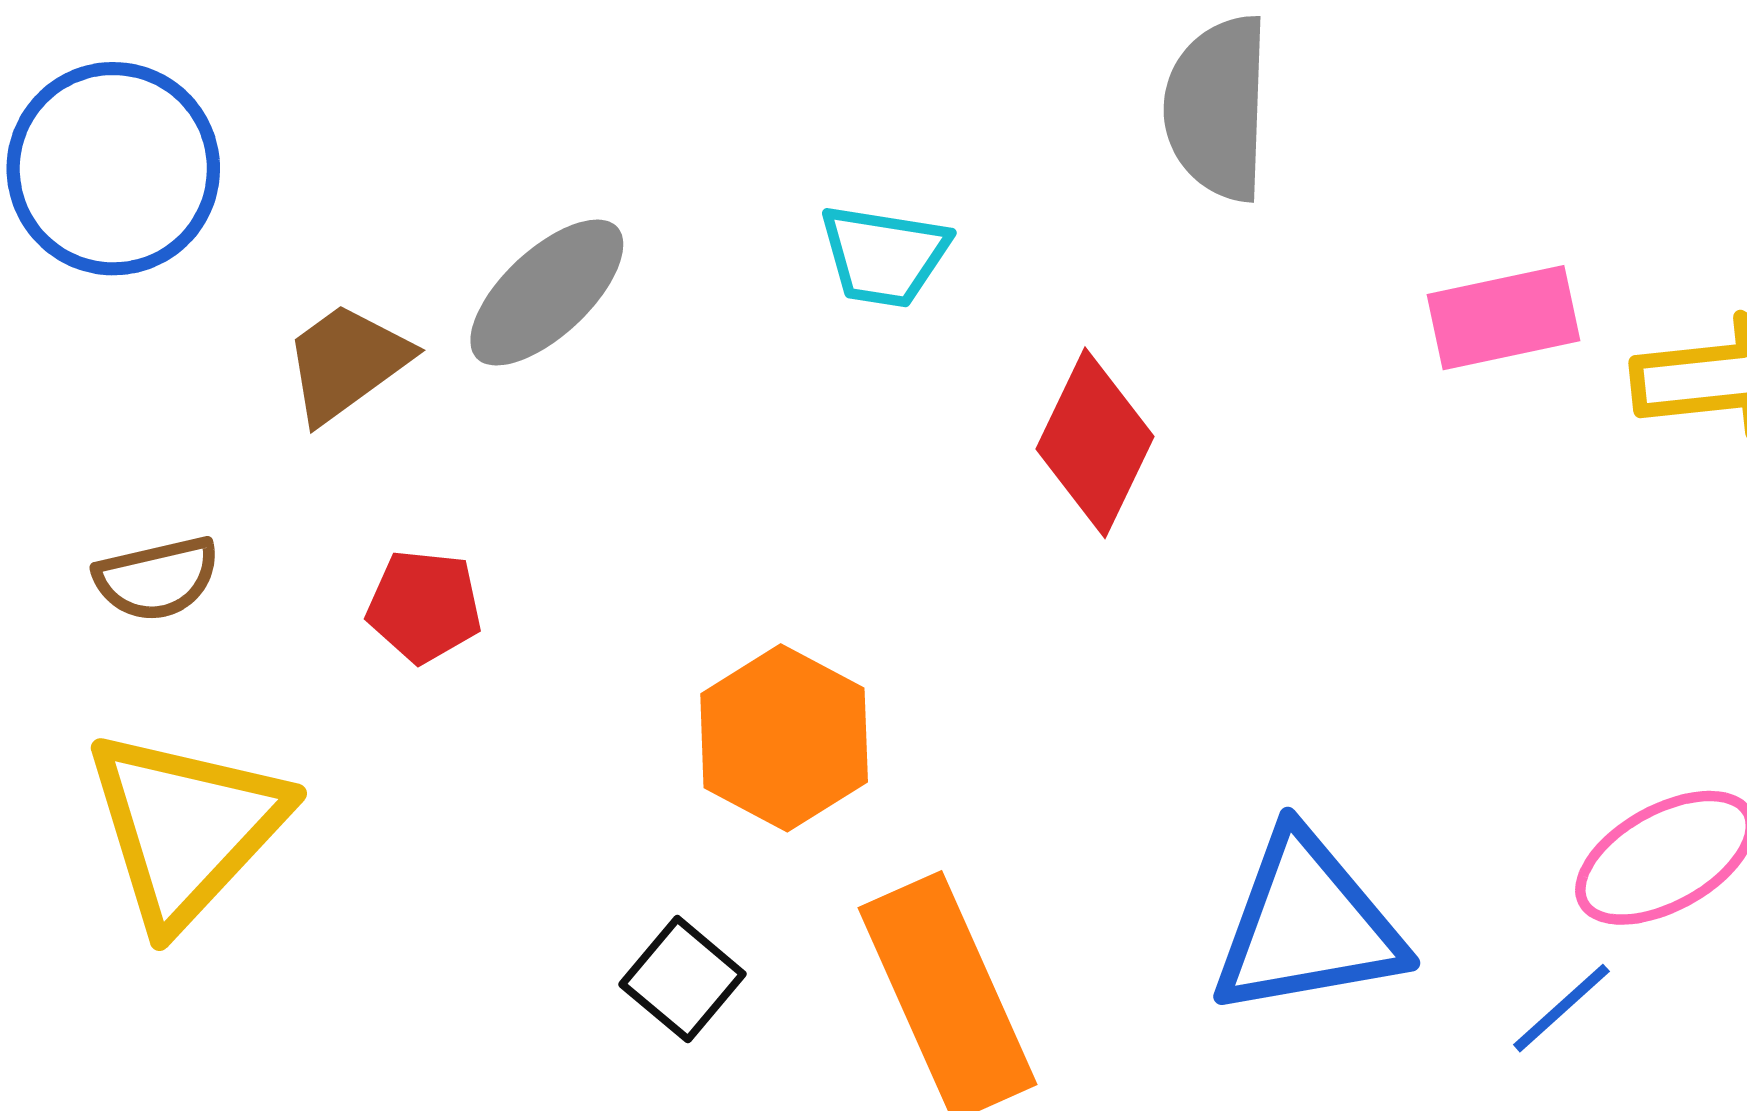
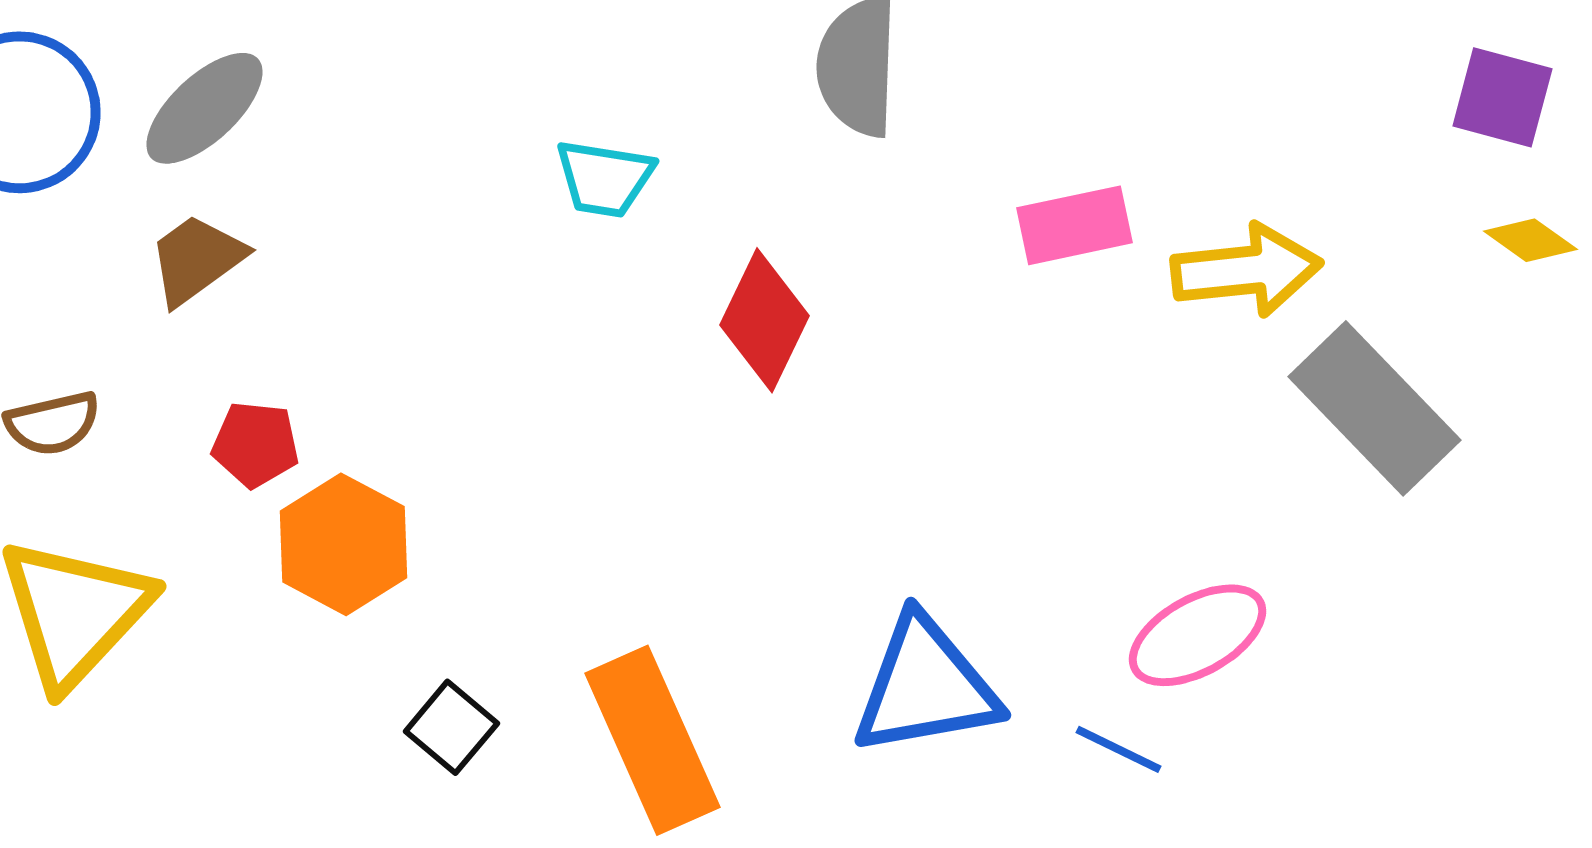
gray ellipse: (547, 293) -> (204, 108), moved
orange hexagon: (784, 738) -> (343, 544), moved
blue line: (1561, 1008) -> (1118, 749), turned 68

